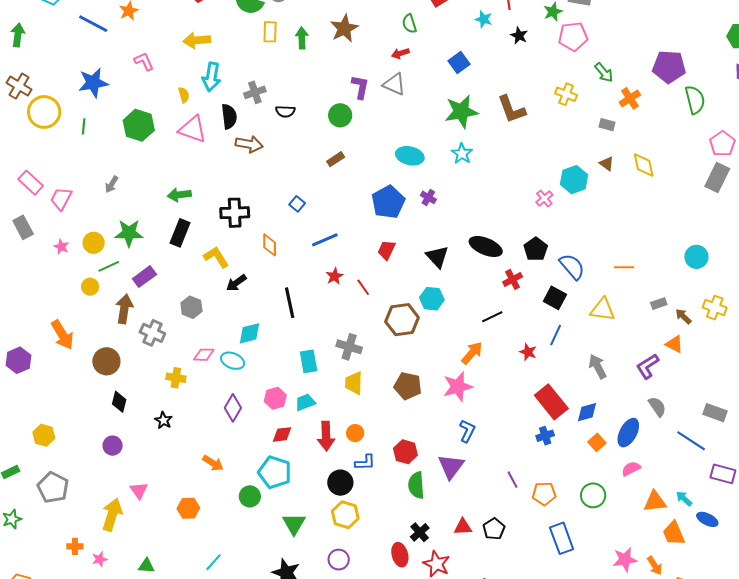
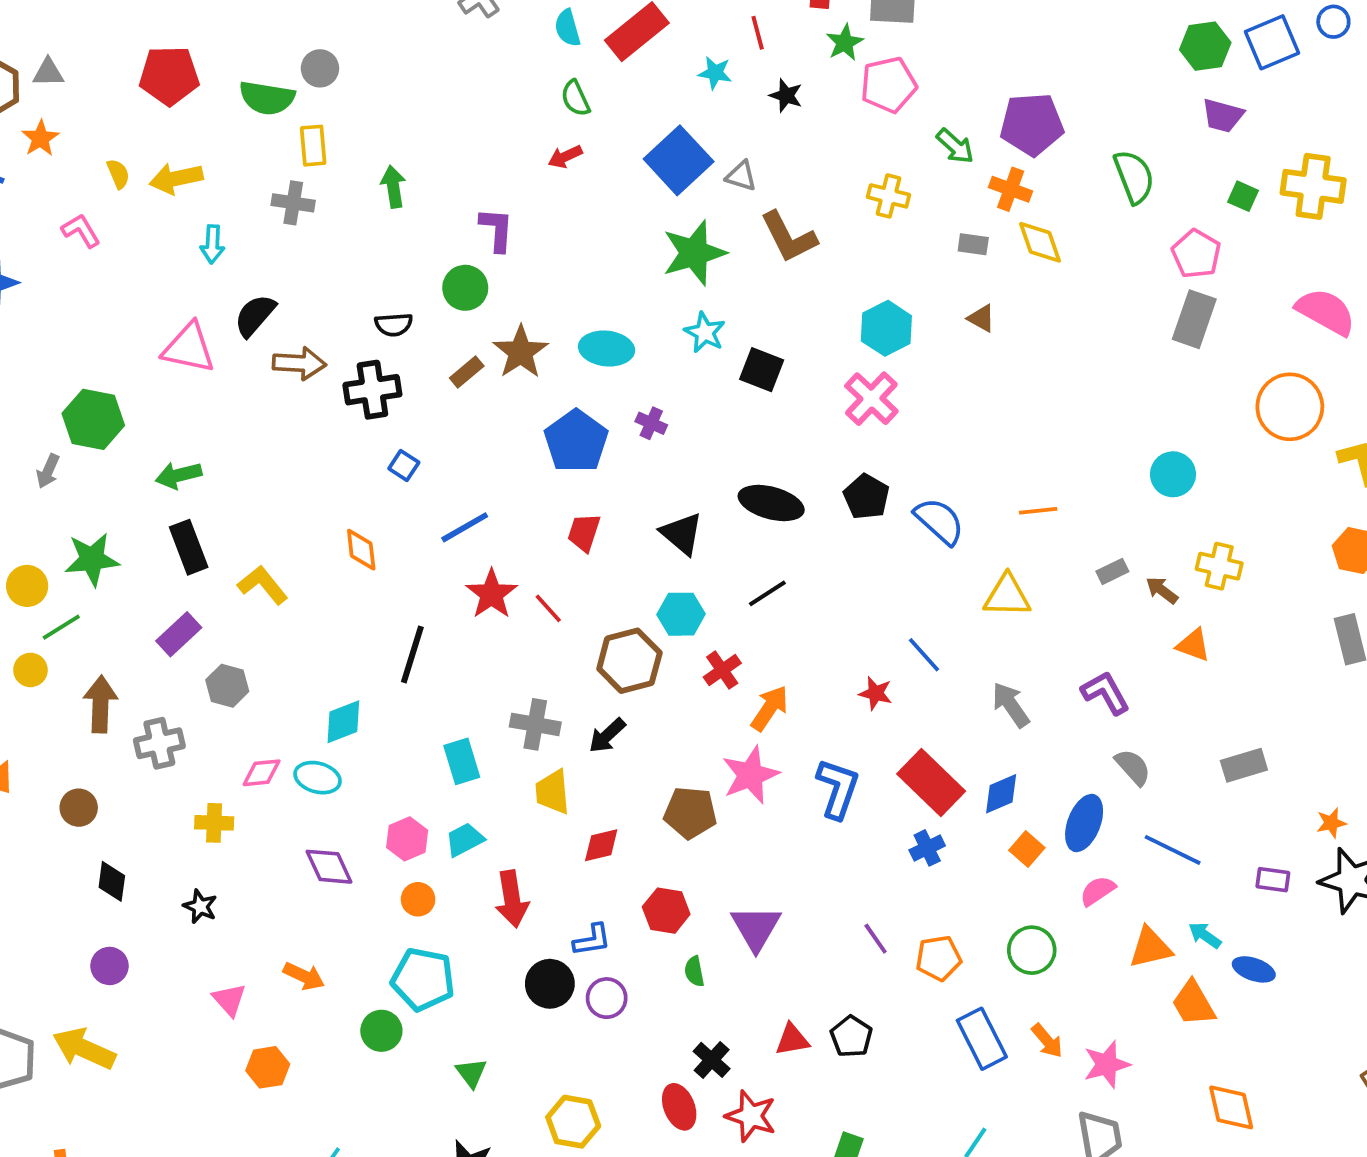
brown star: (344, 28) -> (521, 352), moved
green arrow: (302, 38) -> (393, 187), moved
blue square: (459, 62) -> (679, 160), size x1.6
purple pentagon: (669, 67) -> (1032, 124), moved
cyan arrow: (211, 77) -> (212, 244), size x0.7
gray triangle: (394, 84) -> (741, 176), moved, size x0.7
gray cross: (255, 92) -> (293, 203), moved, turned 35
yellow semicircle: (184, 95) -> (118, 174), moved
orange cross: (630, 98) -> (1011, 189), turned -30
black semicircle: (285, 111) -> (394, 325), moved
black semicircle: (229, 116) -> (255, 315), turned -125
green hexagon: (139, 125) -> (93, 419), moved
yellow diamond: (644, 165) -> (1040, 242), moved
cyan hexagon: (574, 180) -> (886, 328), moved
pink cross: (544, 198) -> (871, 399), size x1.6
black cross: (235, 213) -> (372, 390), moved
black rectangle: (180, 233) -> (189, 547), turned -36
red star: (335, 276) -> (492, 594), size x1.5
purple rectangle: (144, 277) -> (179, 634), moved
red cross: (513, 279) -> (722, 670), moved
black arrow: (236, 283) -> (607, 736), moved
black square: (555, 298) -> (762, 370), moved
black line: (290, 303) -> (412, 654), turned 36
black line: (492, 317) -> (767, 593), moved
gray cross: (152, 333) -> (159, 743), turned -30
blue line: (556, 335) -> (924, 655), turned -60
orange triangle: (674, 344) -> (1193, 645), moved
brown circle: (106, 361) -> (79, 808), size x0.7
purple L-shape: (648, 366) -> (1105, 693), turned 100
brown pentagon: (408, 386) -> (690, 813), moved
purple diamond: (233, 408) -> (329, 867), turned -48
gray rectangle: (715, 413) -> (1244, 765), turned -30
blue L-shape: (467, 431) -> (838, 789), moved, size x1.4
orange circle: (355, 433) -> (418, 899), moved
red diamond: (282, 434) -> (601, 845), moved
blue line: (691, 441) -> (1173, 850), moved
purple rectangle: (723, 474) -> (1273, 880), size x0.7
green semicircle: (416, 485) -> (694, 971), size x0.6
pink triangle: (139, 491) -> (229, 1000), moved
yellow arrow: (112, 515) -> (84, 1049), moved, turned -76
yellow hexagon: (345, 515) -> (573, 1122), moved
green triangle: (294, 524) -> (471, 1073), size x0.7
purple circle: (339, 560) -> (607, 998), moved
orange arrow: (655, 566) -> (1047, 1041), moved

